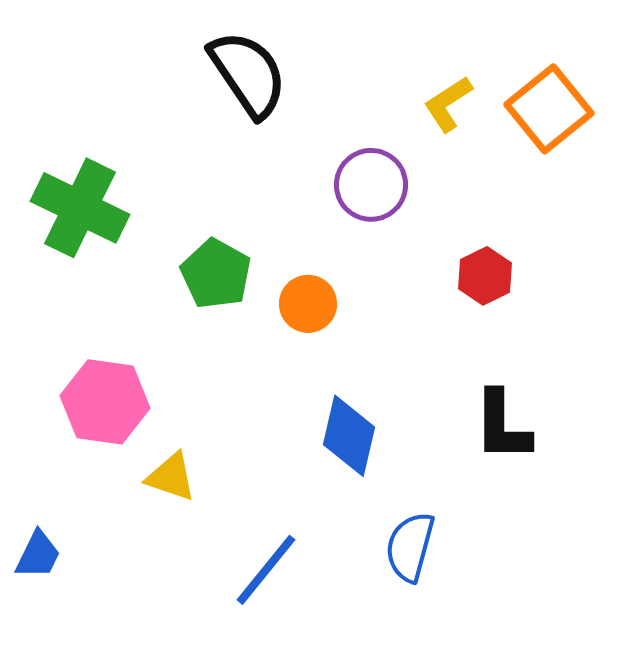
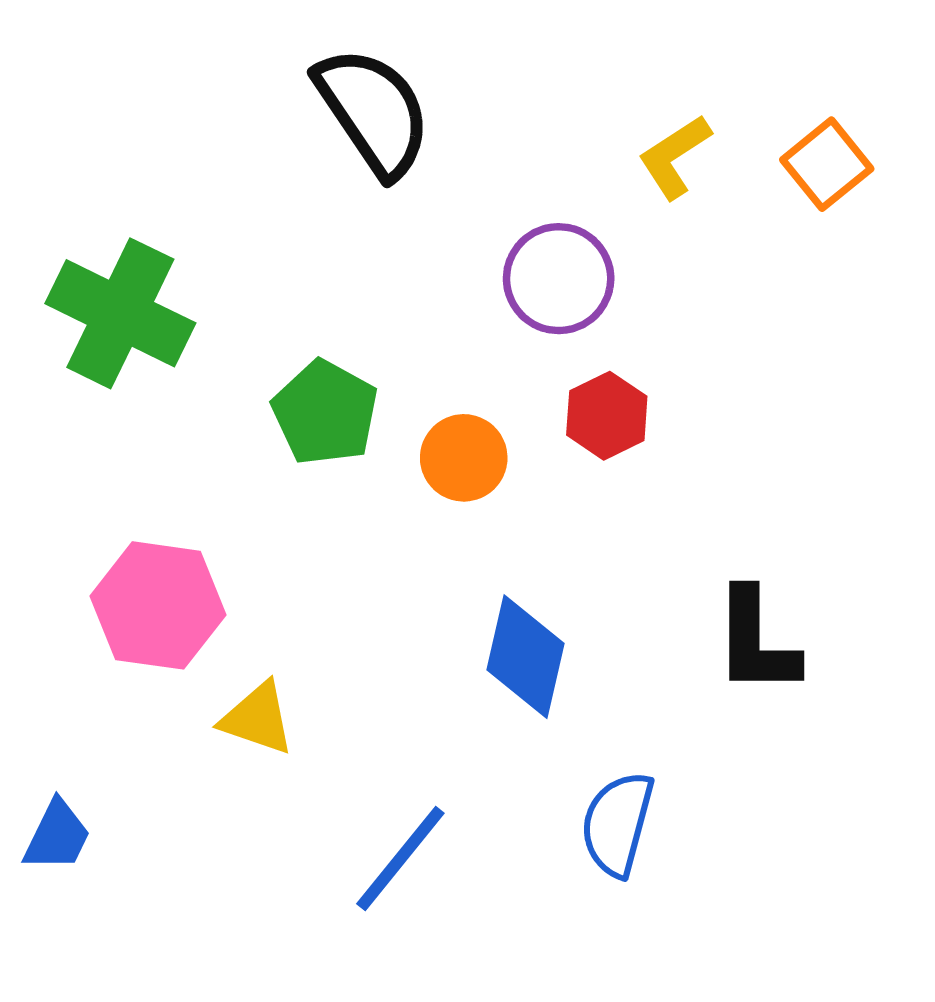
orange square: (549, 109) -> (827, 164), size x0.7
red hexagon: (485, 276) -> (607, 416), moved

